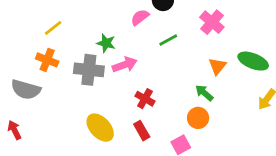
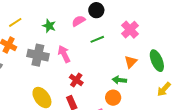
green star: (106, 43) -> (49, 26), moved
green ellipse: (253, 61) -> (157, 61), turned 40
pink arrow: (125, 65) -> (64, 54), turned -102
green arrow: (204, 93) -> (119, 80), turned -40

